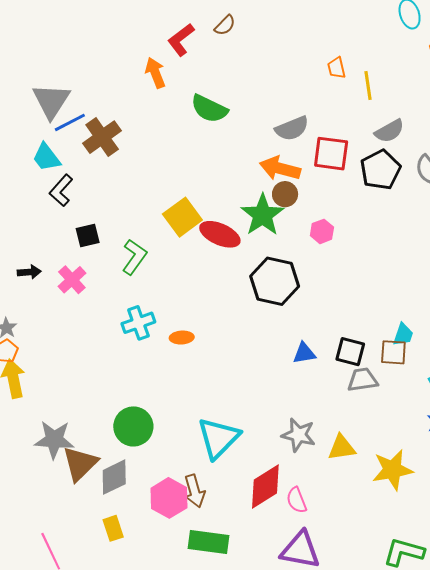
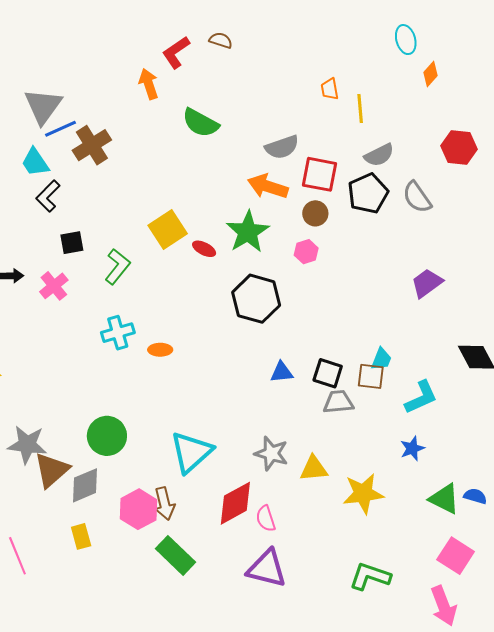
brown semicircle: (225, 25) -> (221, 40), turned -120
brown circle: (285, 194) -> (315, 213), moved
red ellipse: (220, 234) -> (204, 249), size x0.6
green rectangle: (208, 542) -> (175, 555), turned 33

